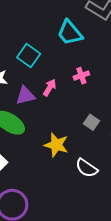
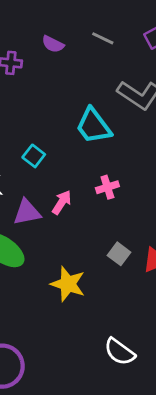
cyan square: (29, 56) -> (34, 156), size x0.7
white semicircle: (87, 168) -> (120, 352), moved

